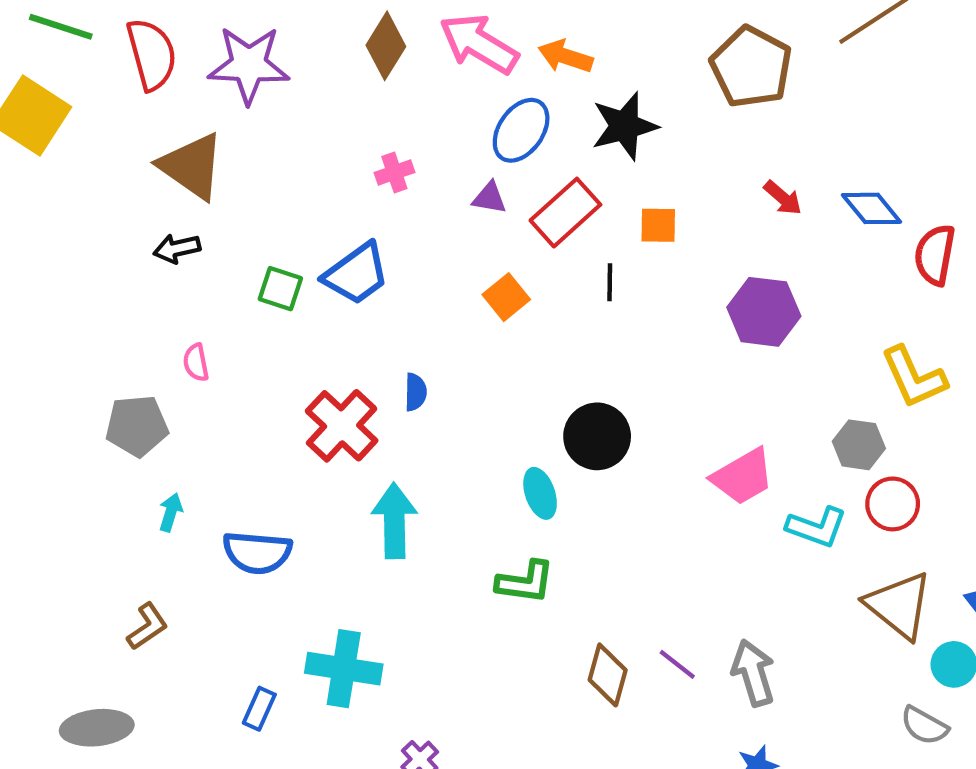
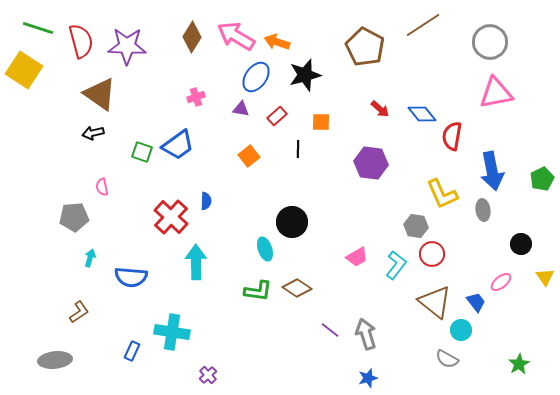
red rectangle: (565, 213) -> (277, 116), size x0.6
pink trapezoid: (743, 477) -> (357, 257), moved, size x0.7
cyan L-shape: (817, 527) -> (396, 265), turned -72
brown diamond: (608, 675) -> (297, 288), moved, turned -72

